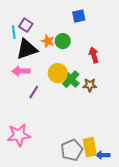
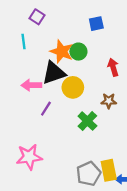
purple square: (26, 25) -> (37, 17), moved
orange star: (48, 41) -> (62, 52), size x1.5
black triangle: (27, 49) -> (54, 73), moved
green cross: (71, 79) -> (87, 121), moved

